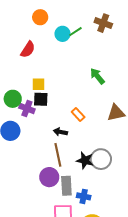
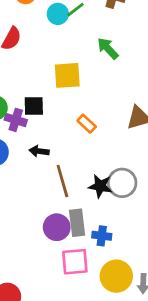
green arrow: (97, 76) -> (108, 48), moved
yellow square: (38, 84) -> (67, 75), moved, size x1.5
black arrow: (60, 132) -> (39, 151), moved
purple circle: (49, 177) -> (57, 227), moved

